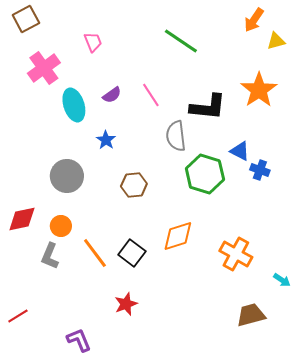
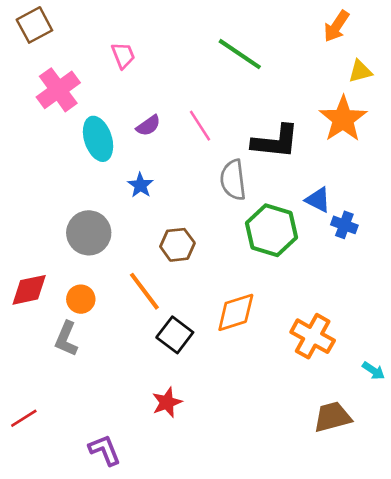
yellow triangle: (276, 41) -> (360, 71), moved
orange line: (95, 253) -> (144, 291), moved

